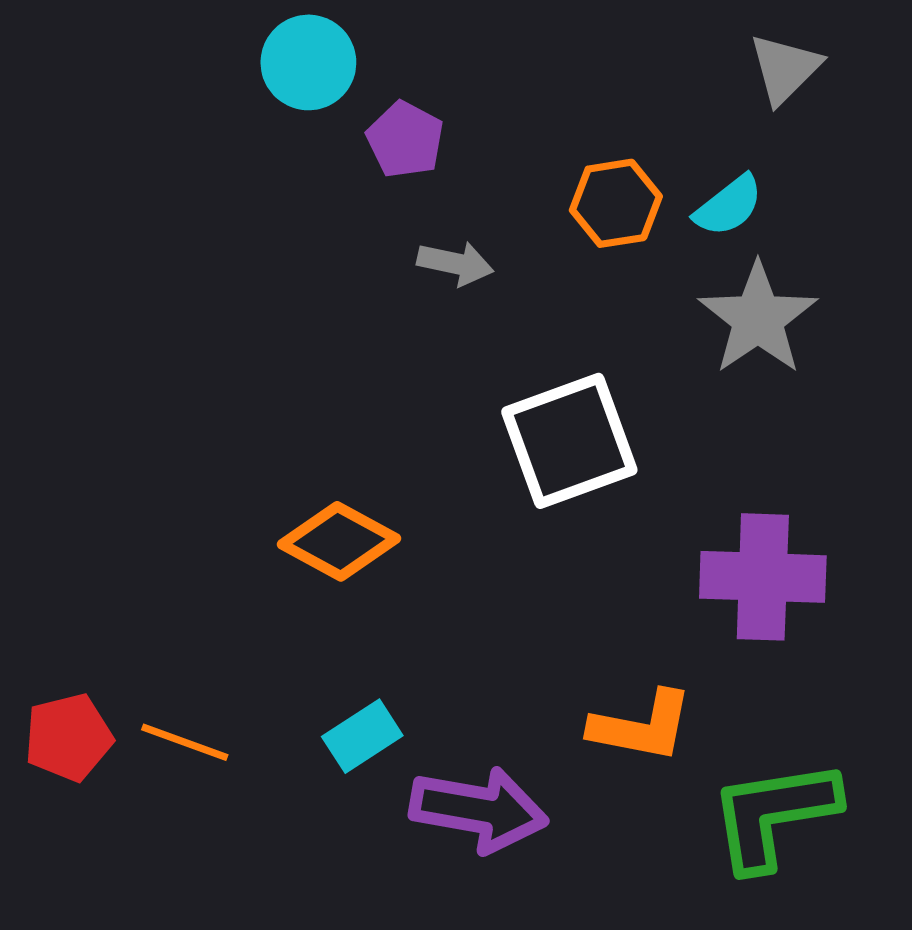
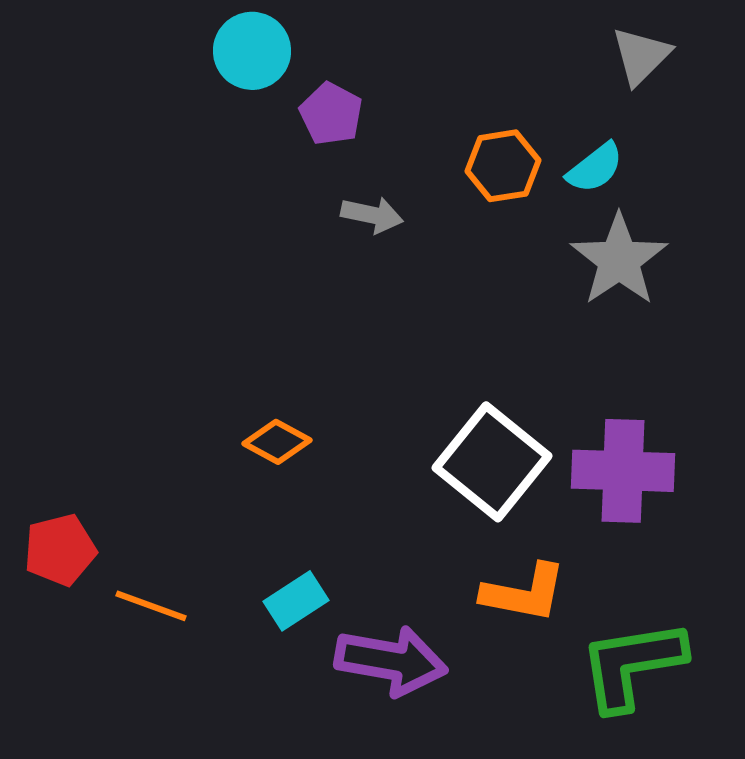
white square: (569, 441) -> (492, 462), moved, turned -31
orange diamond: (339, 541) -> (277, 442), size x0.7
red pentagon: (68, 737) -> (60, 550), moved

